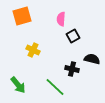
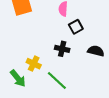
yellow cross: (33, 50) -> (34, 64), moved
black cross: (72, 69) -> (62, 49), moved

